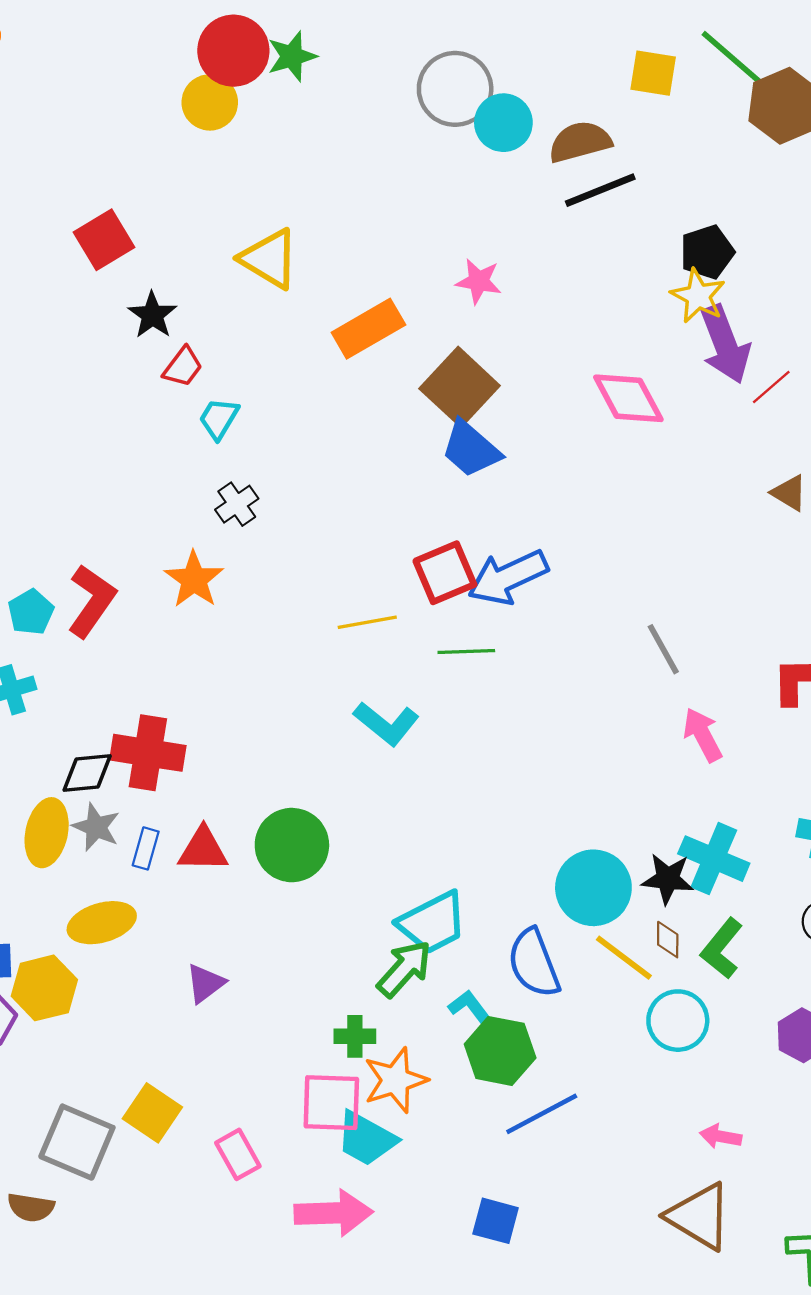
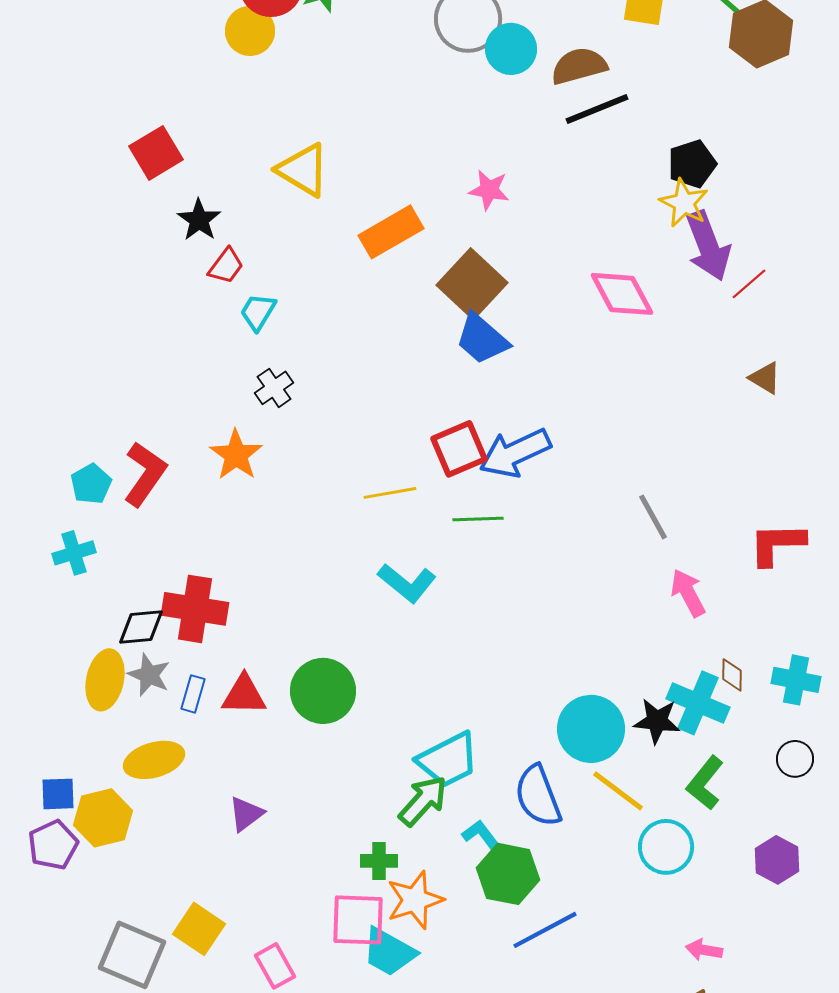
brown diamond: (668, 940) -> (732, 675), moved

